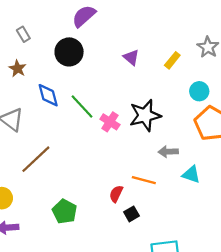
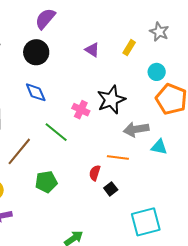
blue diamond: (48, 95) -> (36, 92), moved
green line: (82, 107) -> (56, 132), moved
gray arrow: (168, 152) -> (136, 129), size x1.4
green pentagon: (65, 211) -> (46, 182), moved, turned -30

